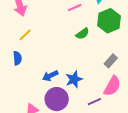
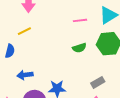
blue arrow: (50, 76) -> (25, 75), moved

